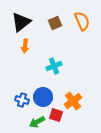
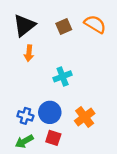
orange semicircle: (82, 21) -> (95, 24), turned -36
red square: (56, 115) -> (53, 138), moved
green arrow: (37, 122) -> (24, 141), moved

